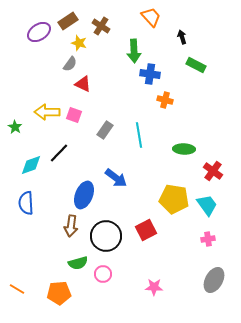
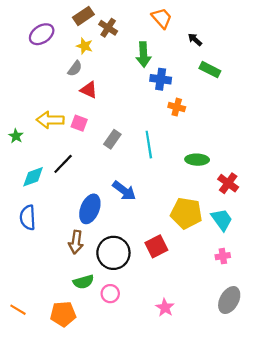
brown rectangle: (68, 21) -> (83, 16), moved
black arrow: (182, 37) -> (195, 40), turned -32
pink star: (154, 287) -> (165, 308), turned 30

